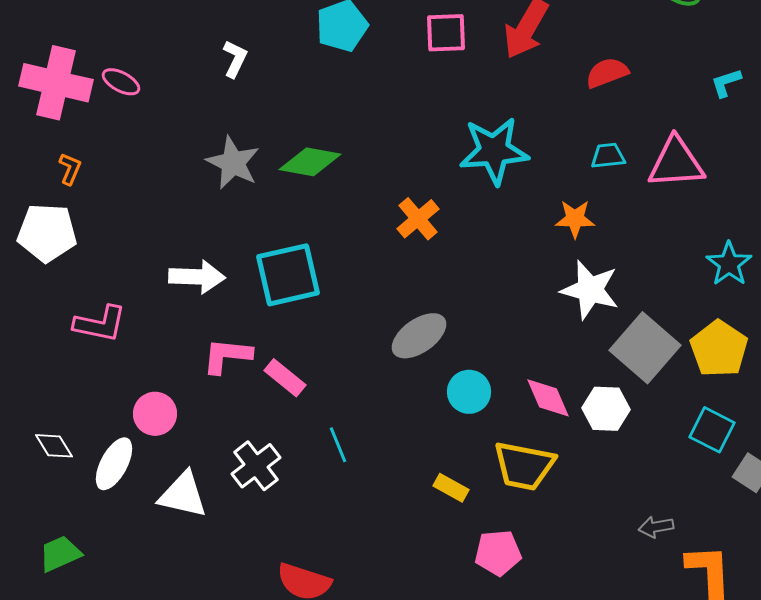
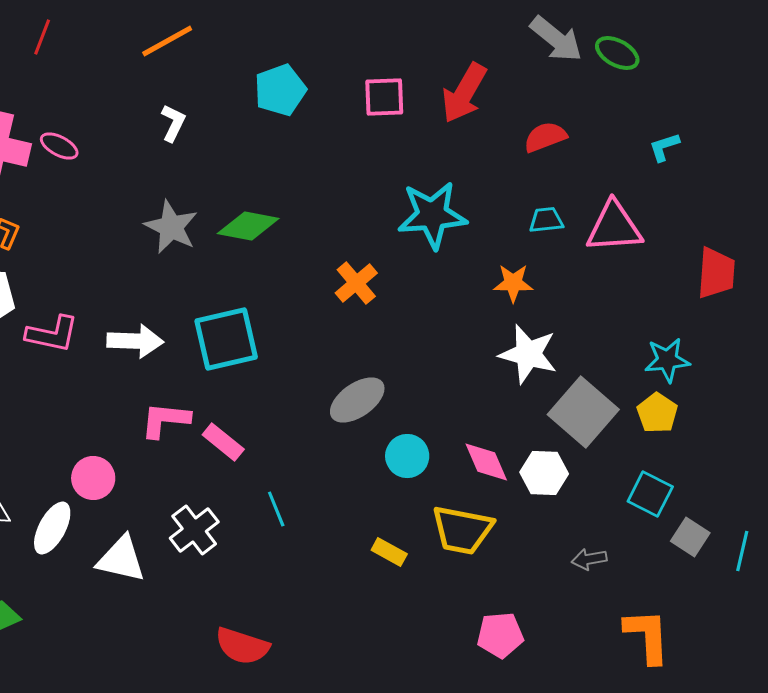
cyan star: (729, 264) -> (667, 360), moved, turned 30
pink L-shape: (100, 324) -> (52, 334), moved
yellow pentagon: (719, 349) -> (657, 413), size x0.7
gray arrow: (656, 527) -> (589, 559), moved
pink pentagon: (498, 553) -> (500, 635), moved

